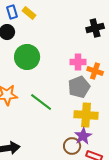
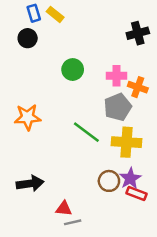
green circle: (27, 57) -> (73, 70), moved, size x0.7
green line: (41, 102) -> (86, 132), moved
purple star: (83, 136) -> (130, 178), moved

